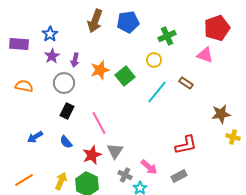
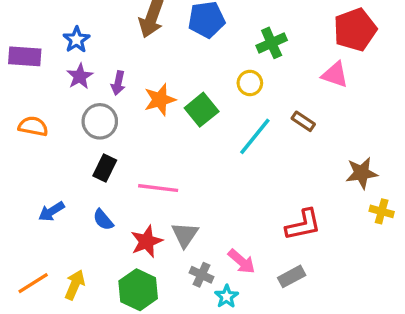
pink line: (99, 123) -> (158, 188), turned -55
yellow arrow: (61, 181) -> (75, 285), moved

